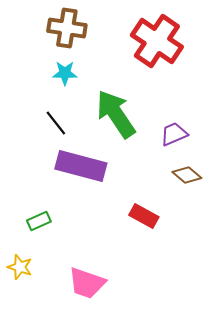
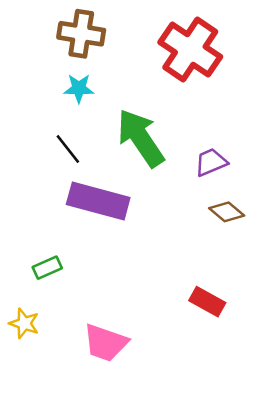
red rectangle: (144, 216) -> (207, 302), moved

